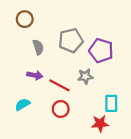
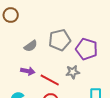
brown circle: (25, 19) -> (11, 15), moved
gray semicircle: (38, 47) -> (31, 46), turned 72

